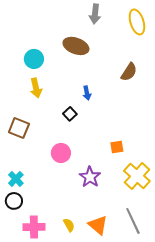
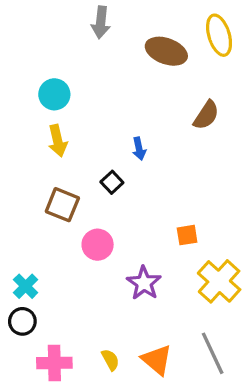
gray arrow: (95, 14) -> (101, 22), moved
brown ellipse: (76, 46) -> (166, 51), moved
brown square: (19, 128) -> (62, 205), moved

